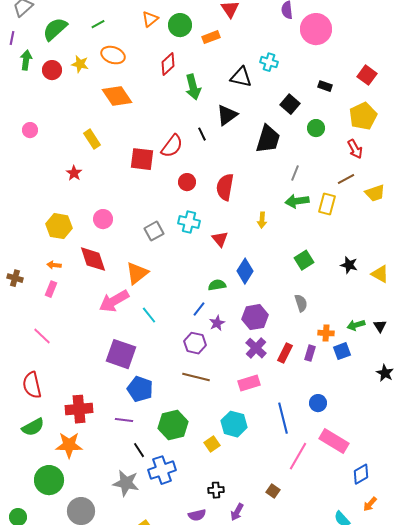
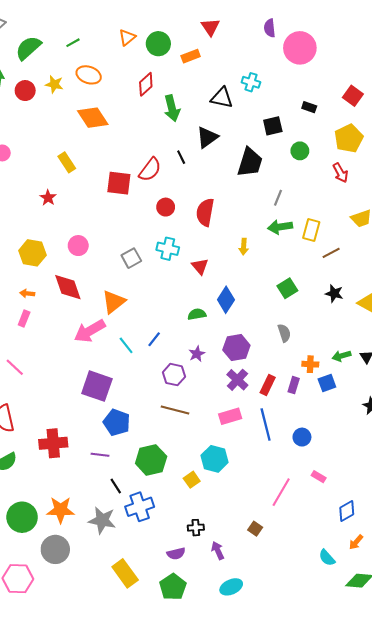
black square: (290, 104) -> (273, 126), turned 36
brown line: (346, 179) -> (331, 253), moved
blue line: (199, 309) -> (154, 339), moved
blue line: (283, 418) -> (266, 425), moved
pink rectangle: (334, 441) -> (319, 477), size x0.5
orange star: (69, 445) -> (61, 510), moved
purple arrow: (237, 512) -> (218, 550), turned 126

